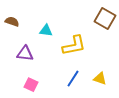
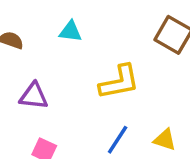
cyan triangle: (46, 31) -> (70, 31), moved

